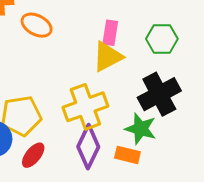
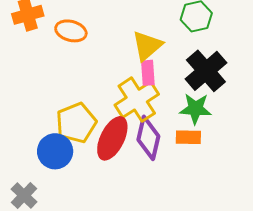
pink rectangle: (110, 33) -> (148, 73), moved
red ellipse: (33, 155) -> (112, 138), moved, size x1.6

